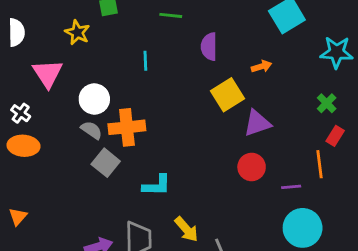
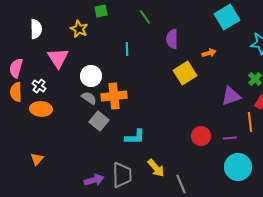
green line: (171, 15) -> (145, 17), turned 49
purple triangle: (257, 123) -> (231, 96), moved
red circle: (252, 167) -> (201, 136), moved

